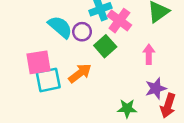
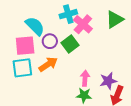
purple circle: (82, 32) -> (50, 41), moved
pink arrow: (149, 54) -> (85, 78), moved
pink square: (38, 62) -> (25, 46), moved

